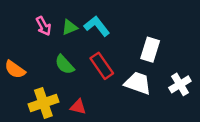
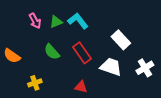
white rectangle: (150, 50) -> (121, 40), turned -60
yellow cross: (43, 103) -> (35, 83), size x0.6
red triangle: (78, 107) -> (81, 87), moved

